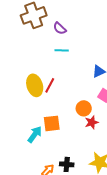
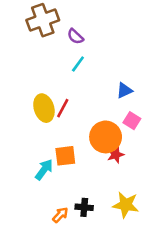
cyan line: (62, 50) -> (78, 64), turned -56
orange circle: (84, 108) -> (106, 137), size x1.6

